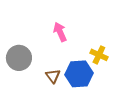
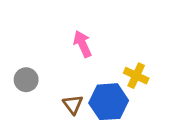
gray circle: (19, 58) -> (26, 80), size x0.7

